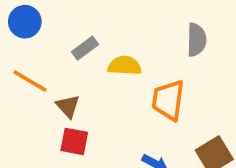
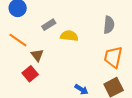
orange trapezoid: (168, 100) -> (113, 57), moved
red square: (74, 141) -> (30, 74), moved, turned 35

